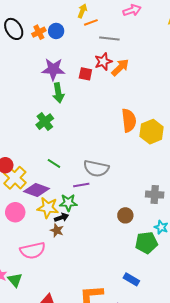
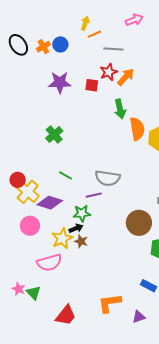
green arrow: (58, 93) -> (120, 109), moved
yellow star: (48, 208) -> (62, 238), moved, turned -30
brown circle: (125, 215) -> (139, 223), size x1.6
brown star: (57, 230) -> (81, 241), moved

